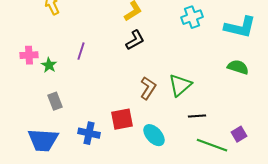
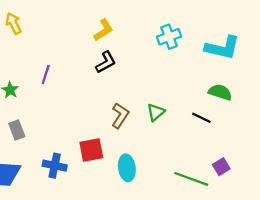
green triangle: (180, 85) -> (156, 112), size x0.7
black line: (197, 116) -> (201, 118), moved, turned 30
cyan ellipse: (154, 135) -> (127, 168), turned 35

